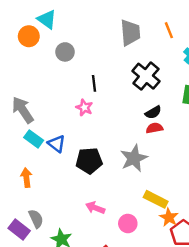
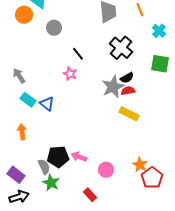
black line: (94, 83) -> (78, 54), turned -32
gray arrow: (23, 110) -> (19, 76), size x0.7
gray star: (134, 158) -> (113, 87), moved
black pentagon: (89, 161) -> (58, 157), moved
yellow rectangle: (156, 199) -> (129, 114), moved
gray semicircle: (36, 219) -> (44, 167), moved

